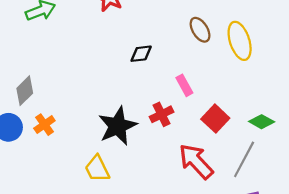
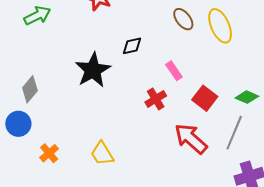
orange cross: (44, 125) -> (49, 153), moved
black star: (118, 126) -> (93, 70), moved

